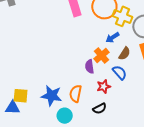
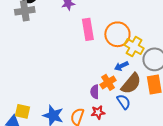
brown semicircle: (125, 53) -> (131, 84), size x1.6
red star: (104, 87) -> (98, 112), moved

